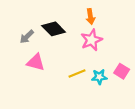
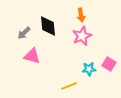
black diamond: (54, 29) -> (48, 26), turned 40
yellow line: (77, 73) -> (69, 86), moved

